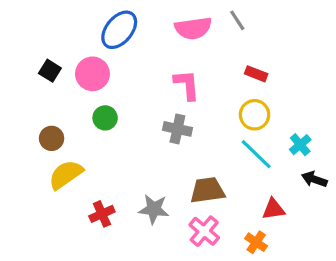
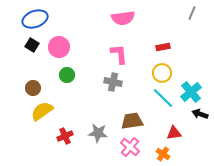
gray line: (237, 20) -> (192, 13), moved, turned 56
blue ellipse: (119, 30) -> (35, 19), moved, turned 30
red rectangle: (256, 74) -> (163, 47), turned -32
cyan cross: (300, 145) -> (191, 92), size x1.5

